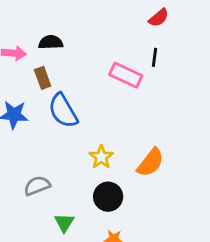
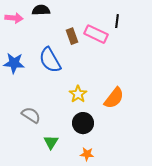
brown rectangle: (43, 78) -> (72, 36), moved
gray semicircle: (37, 186) -> (31, 115), turned 54

